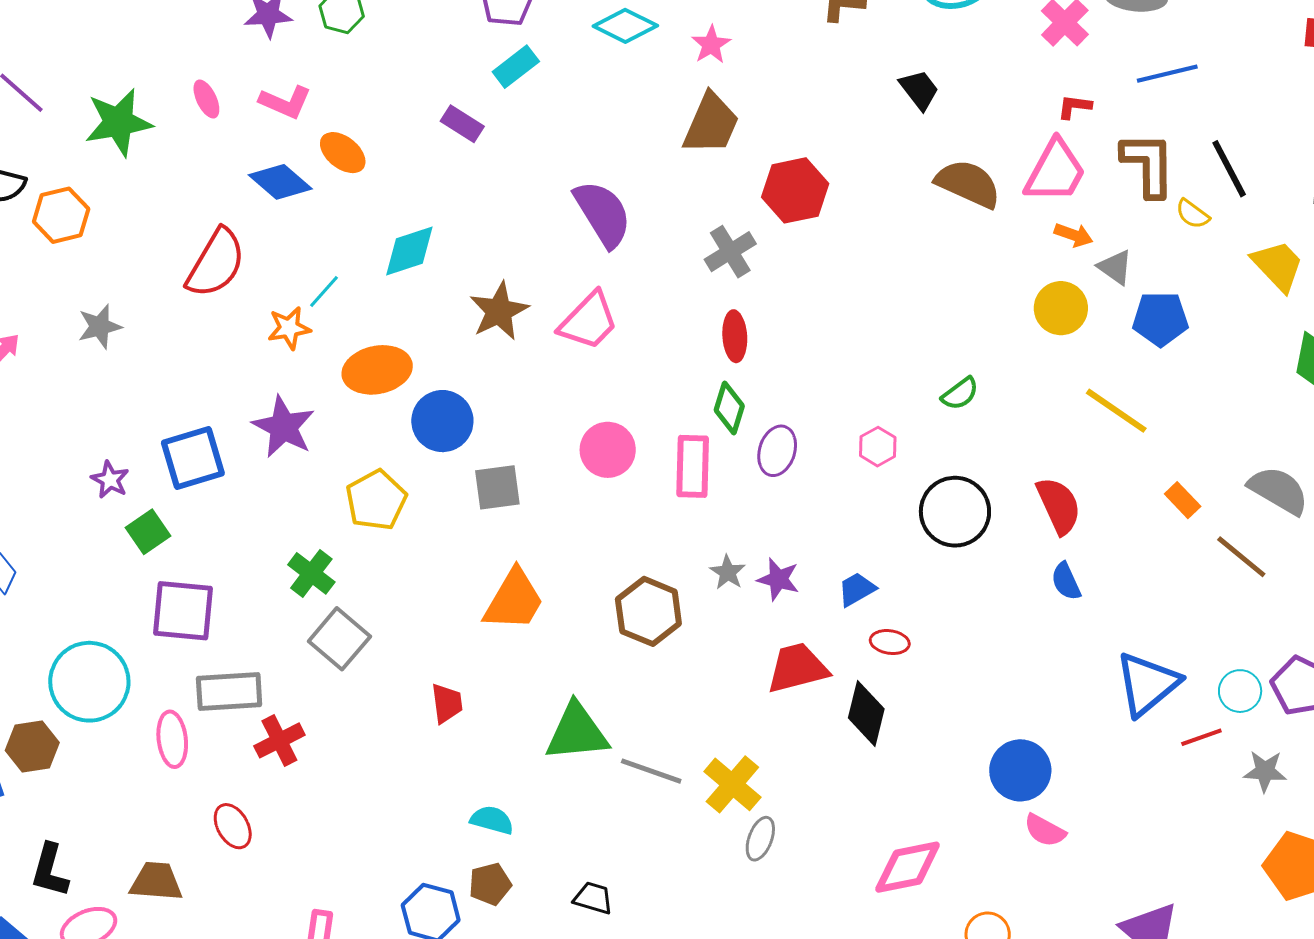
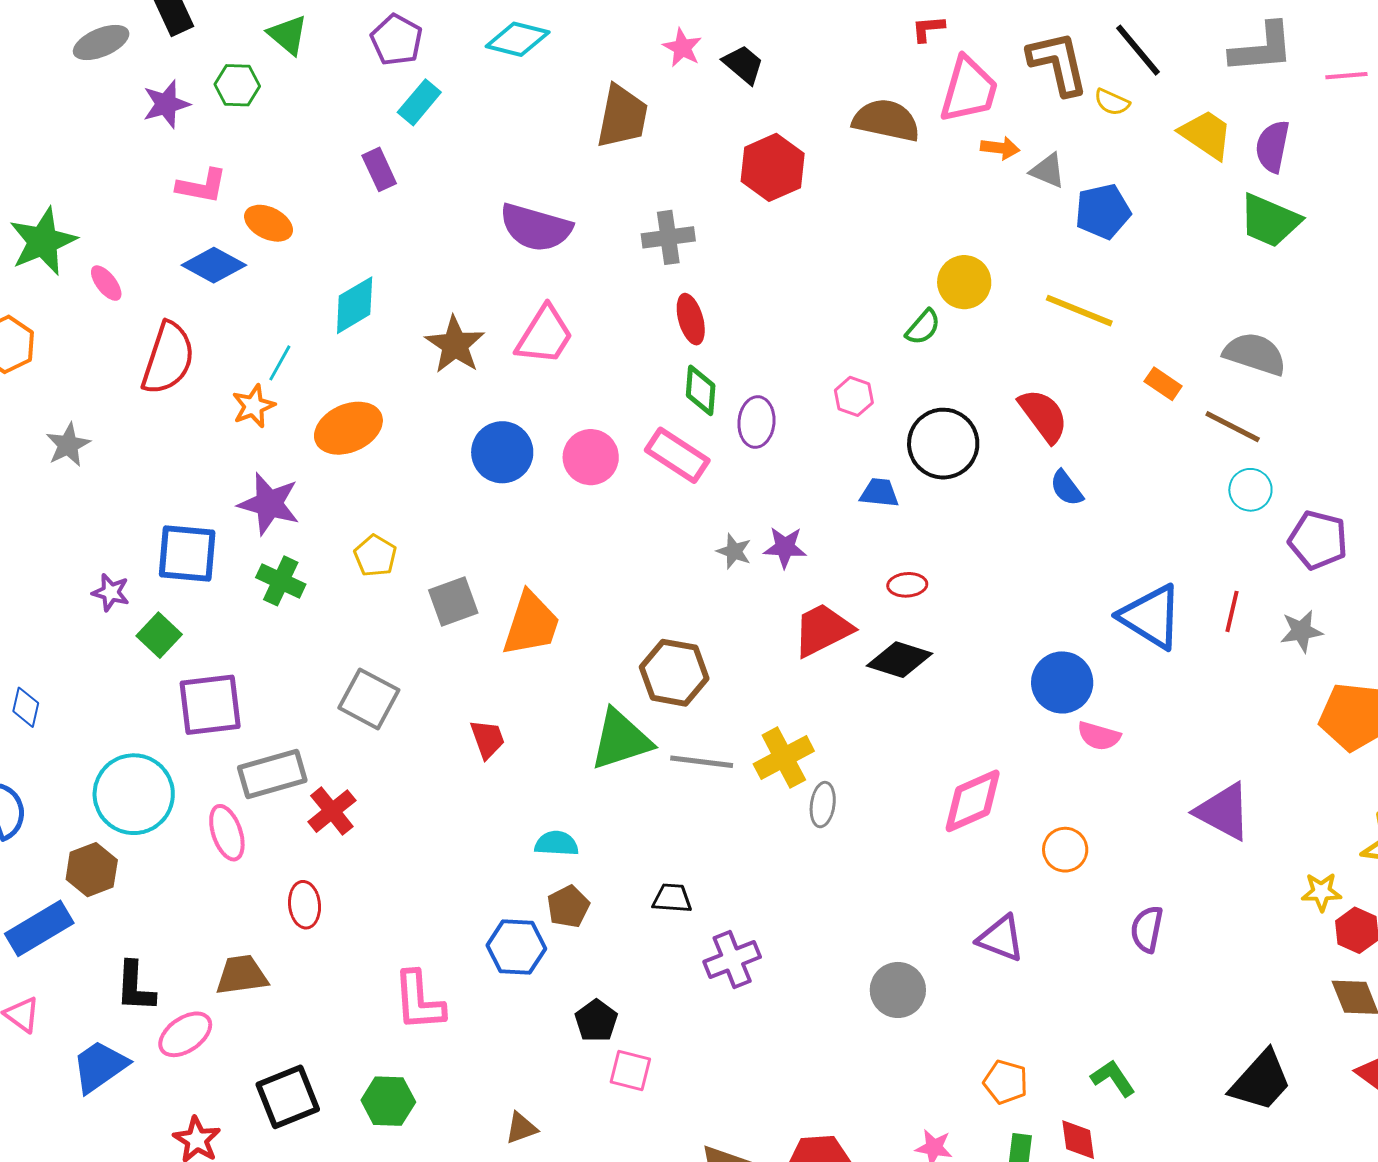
pink star: (711, 45) -> (682, 48), moved
black trapezoid: (919, 90) -> (743, 64), moved
pink ellipse: (206, 99) -> (106, 283), moved
red L-shape: (1074, 107) -> (928, 29), moved
purple rectangle: (462, 124) -> (379, 169), turned 45
red hexagon: (795, 190) -> (773, 167), moved
purple semicircle: (603, 214) -> (536, 228), turned 150
gray cross: (730, 252) -> (668, 237), turned 36
yellow circle: (1061, 308) -> (964, 282), moved
blue circle: (442, 421) -> (502, 452), moved
blue square: (193, 458) -> (187, 554), turned 34
pink rectangle: (693, 466) -> (677, 455), turned -46
gray square: (497, 487) -> (453, 601), moved
yellow pentagon: (376, 500) -> (375, 556), size x0.7
green cross: (311, 573) -> (281, 581), moved
blue trapezoid: (857, 589) -> (879, 493), moved, turned 48
brown hexagon: (648, 611) -> (674, 673), moved
blue triangle: (1147, 684) -> (1151, 617), moved, turned -36
cyan circle: (1240, 691) -> (1250, 490), moved
black diamond: (866, 713) -> (899, 660), turned -74
red line: (1201, 737) -> (1232, 611), turned -45
yellow cross: (732, 784) -> (784, 757), turned 34
red ellipse: (233, 826) -> (305, 905), turned 36

